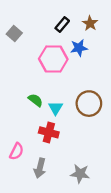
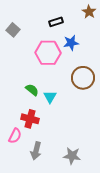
brown star: (90, 23) -> (89, 12), moved
black rectangle: (62, 24) -> (56, 22), turned 32
brown circle: (89, 104) -> (83, 78), moved
red cross: (49, 132) -> (30, 119), moved

